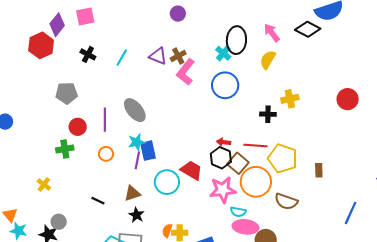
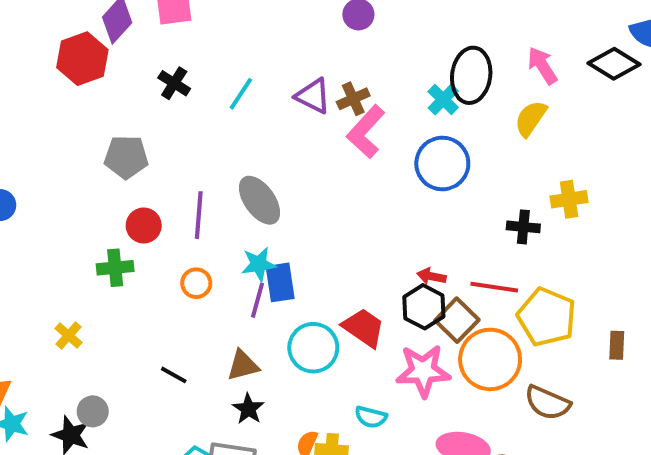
cyan semicircle: (238, 212) -> (371, 417), moved

